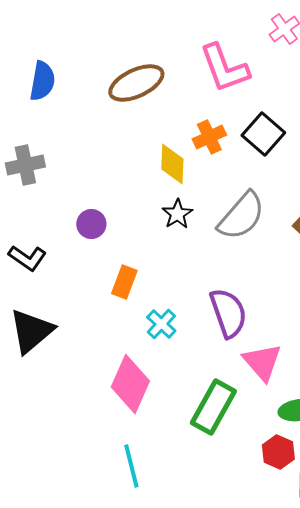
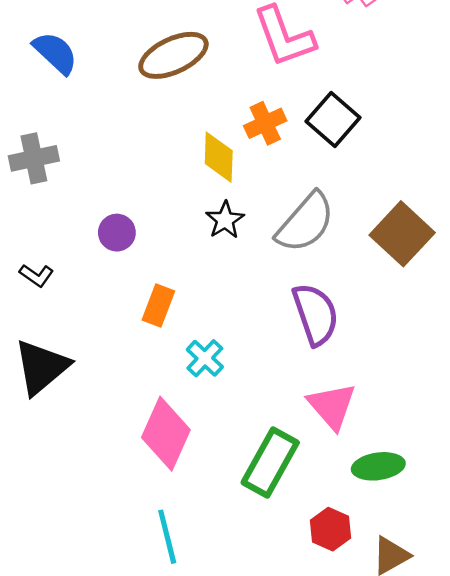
blue semicircle: (42, 81) -> (55, 53), turned -57
black L-shape: (27, 258) -> (36, 275), size x0.7
purple semicircle: (228, 313) -> (315, 314), moved
red hexagon: (278, 452) -> (331, 529), moved

